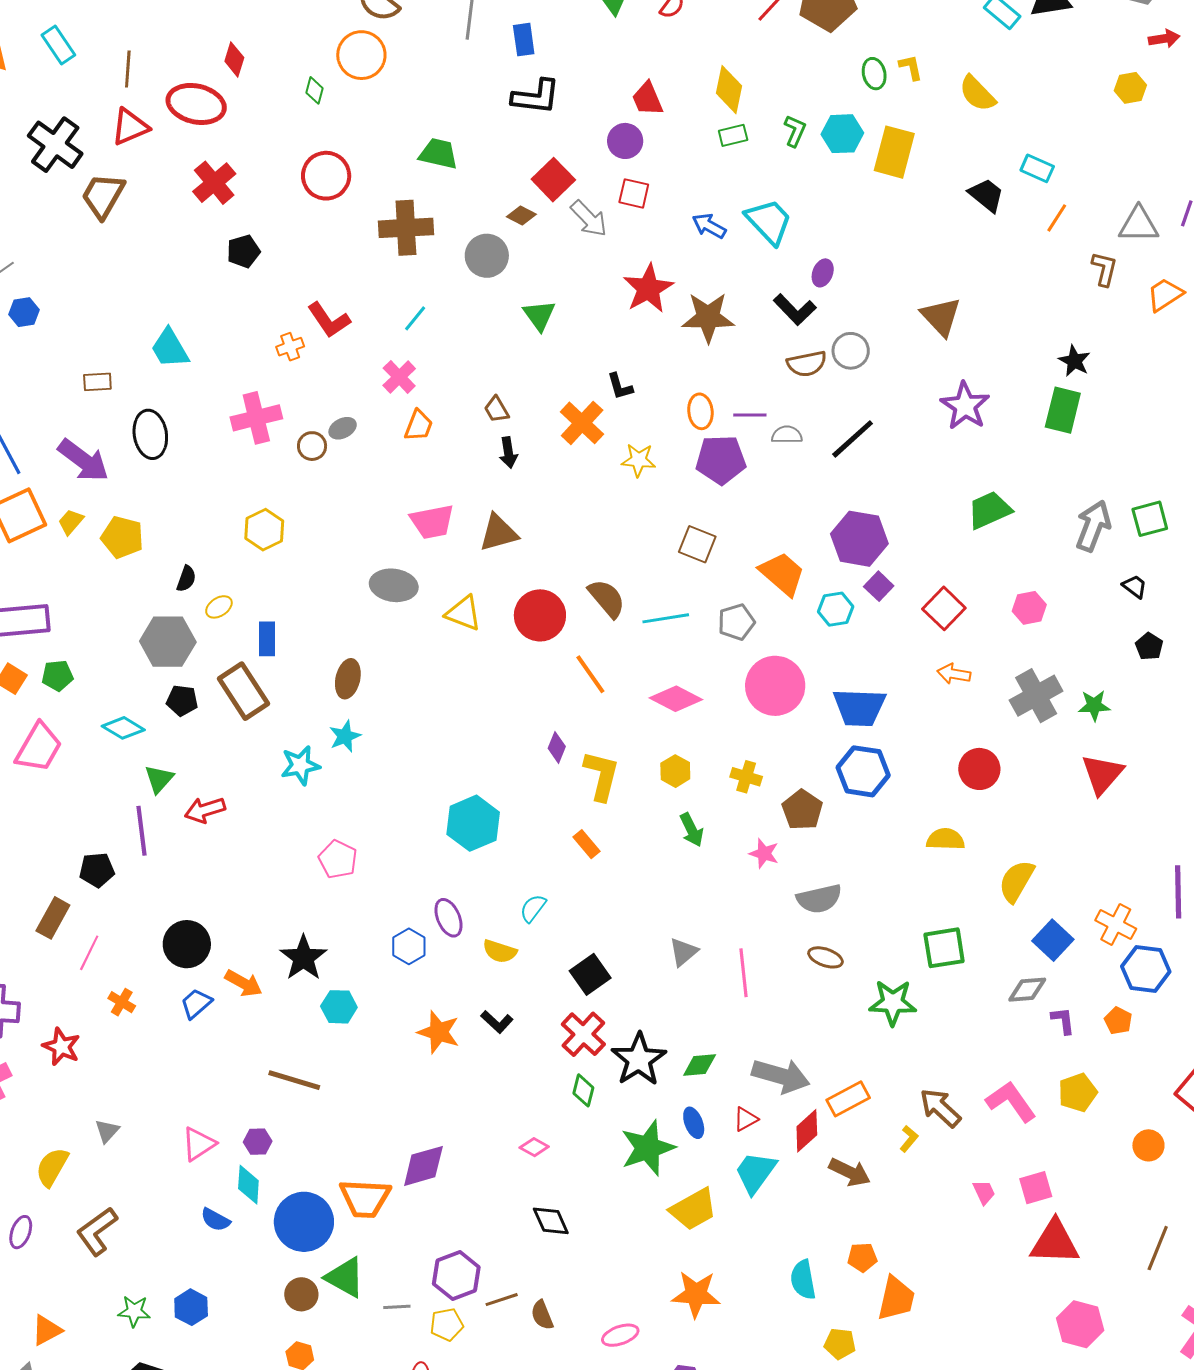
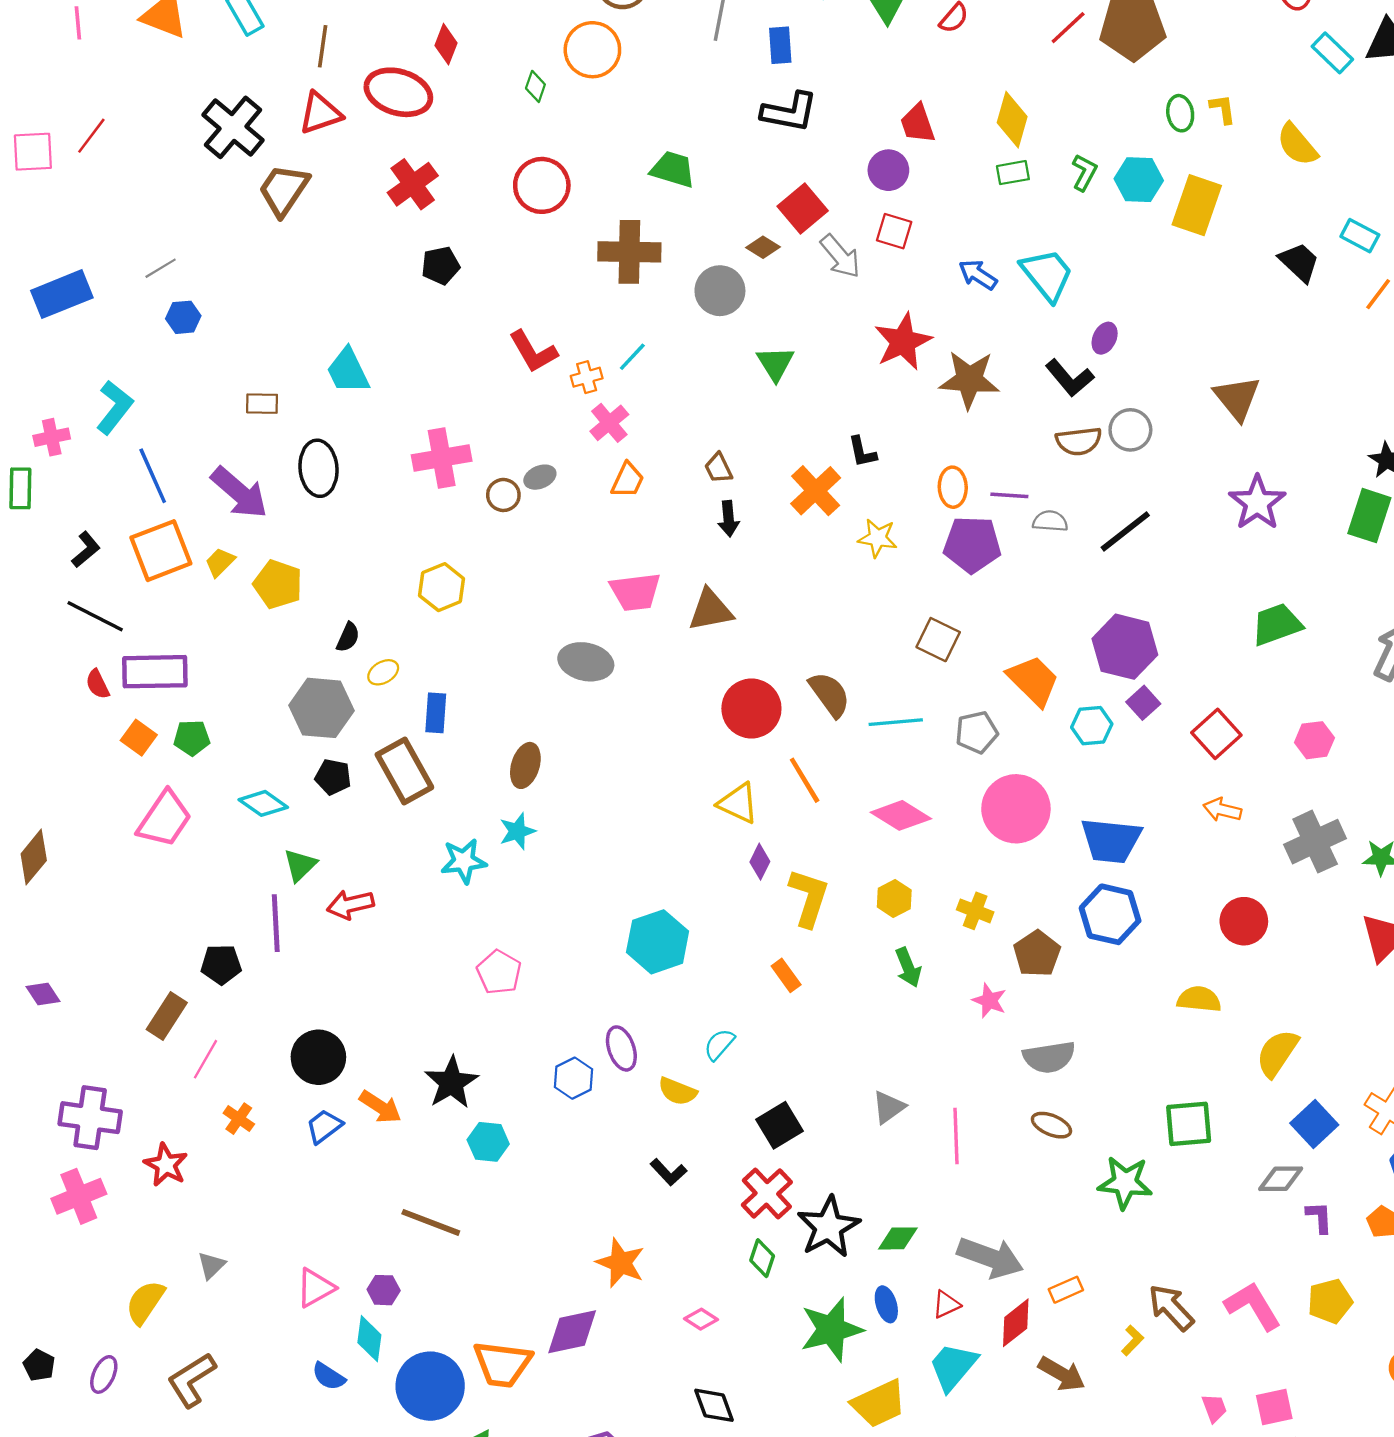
orange cross: (290, 347) -> (587, 377), moved
yellow triangle: (463, 613) -> (738, 803), moved
orange star: (439, 1032) -> (621, 1263), moved
orange rectangle: (848, 1099) -> (1066, 1290), size x0.7

